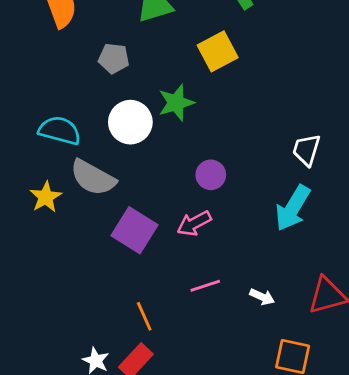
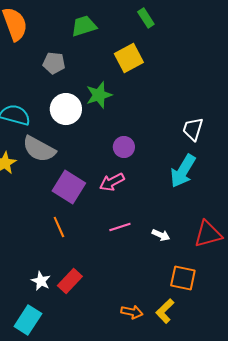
orange line: (144, 316) -> (59, 227), moved

